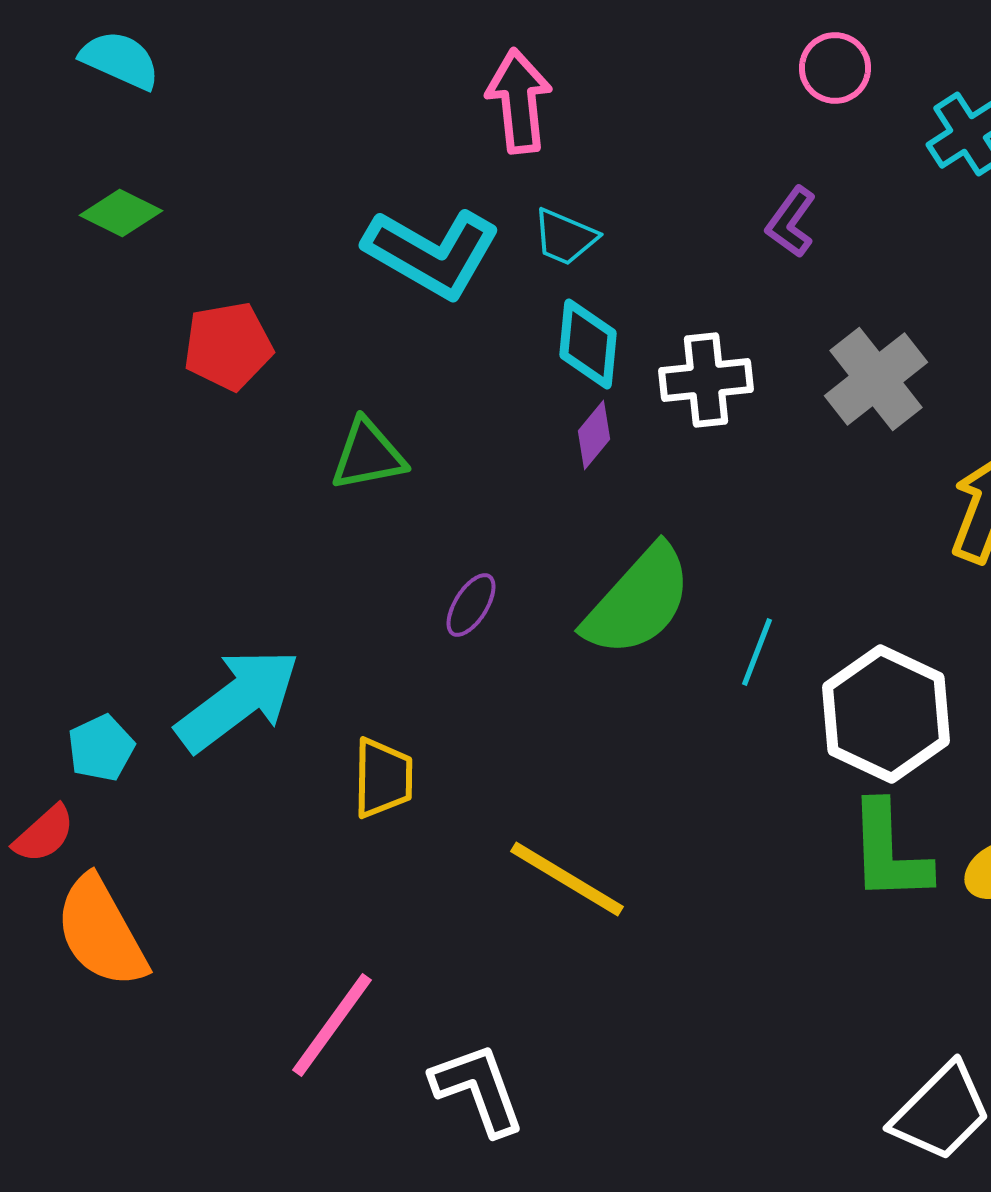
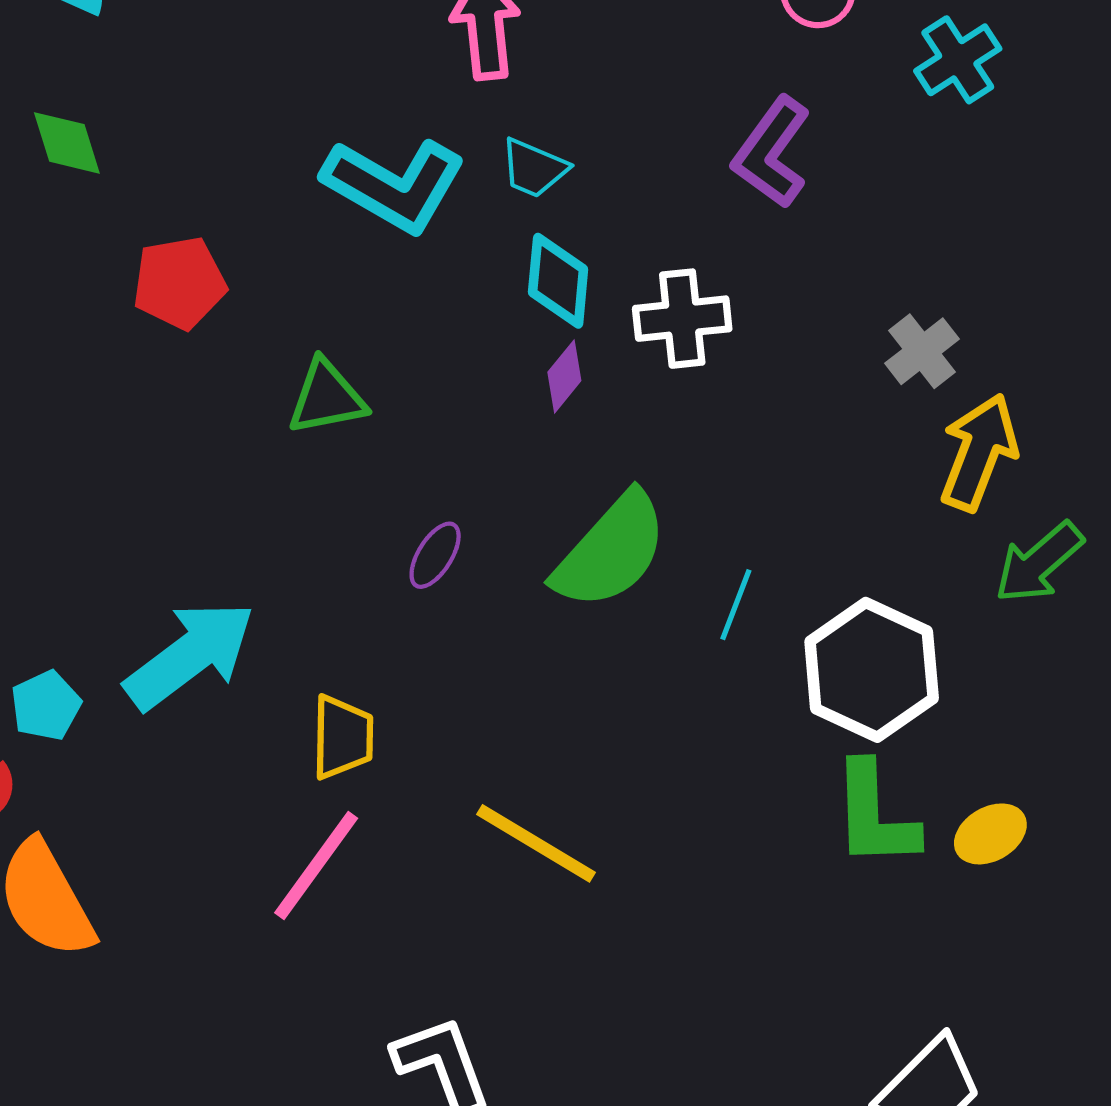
green diamond: (121, 213) -> (67, 143), turned 46
purple L-shape: (791, 222) -> (772, 152), size x1.5
gray cross: (876, 379) -> (922, 351), moved, size x0.7
pink line: (332, 1025) -> (316, 866), moved

